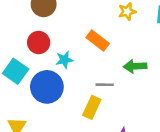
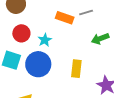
green arrow: (135, 66) -> (100, 39), moved
gray line: (105, 85) -> (86, 12), moved

